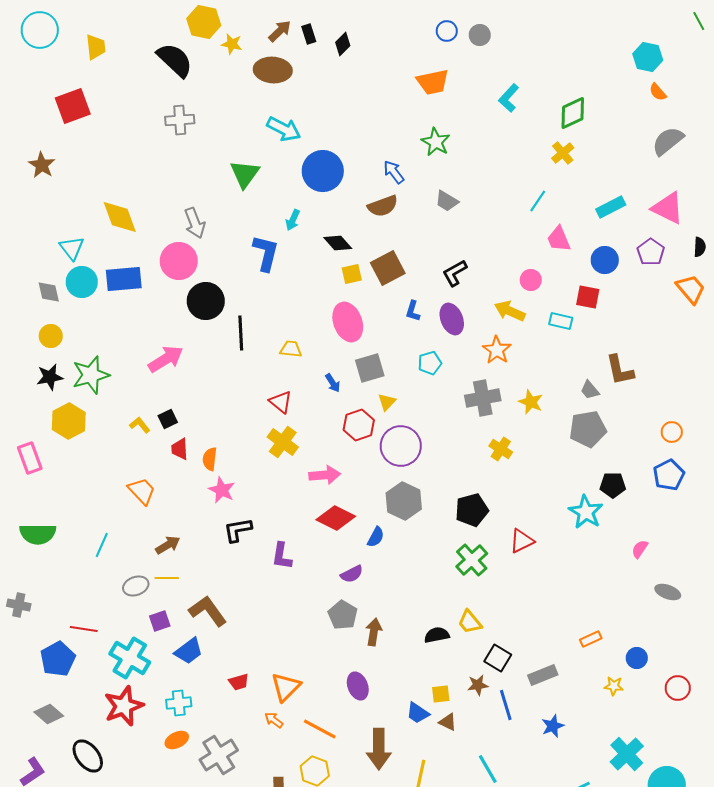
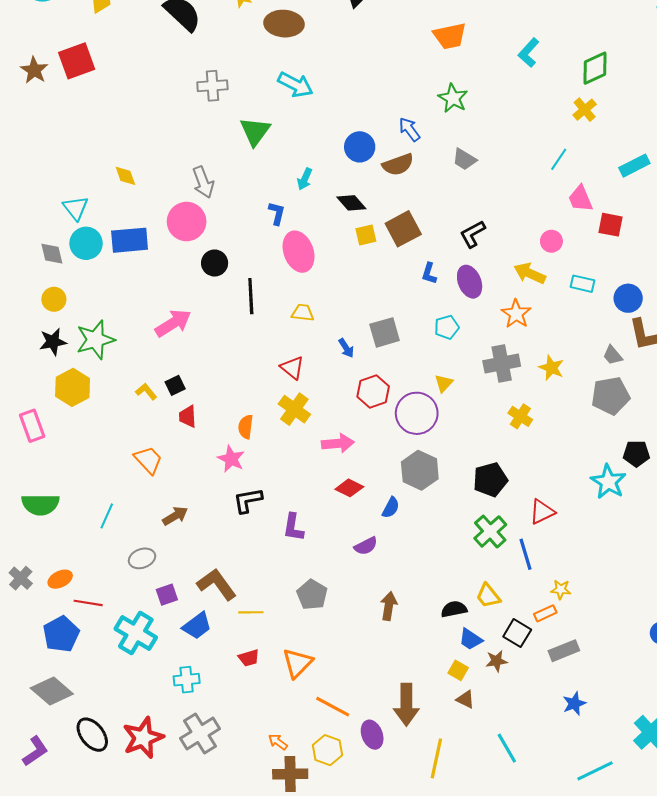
gray cross: (180, 120) -> (212, 86), moved
brown star: (42, 165) -> (34, 70), moved
blue circle: (323, 171) -> (360, 147), moved, size x0.7
yellow diamond: (120, 217) -> (125, 176), size x0.6
blue L-shape: (266, 253) -> (277, 213), size x0.6
blue circle: (605, 260) -> (628, 298), moved
red square: (588, 297) -> (611, 225), moved
black circle: (206, 301) -> (215, 263), size x0.7
pink ellipse: (348, 322) -> (299, 252), moved
yellow triangle: (387, 402) -> (444, 383), moved
orange semicircle: (210, 459) -> (246, 427), moved
red diamond: (336, 518) -> (349, 488), size x0.7
yellow line: (167, 578) -> (251, 612), moved
gray cross: (19, 605) -> (21, 578), turned 30
gray pentagon: (343, 615) -> (312, 595), moved
orange rectangle: (591, 639) -> (545, 613), moved
purple ellipse: (358, 686) -> (372, 735), moved
yellow star: (614, 686) -> (561, 589), moved
yellow square: (441, 694) -> (458, 670), turned 36
blue line: (506, 705) -> (526, 554), moved
red star: (124, 706) -> (143, 738), moved
blue trapezoid: (418, 713) -> (471, 639), moved
gray diamond: (49, 714) -> (52, 691), size x1.4
orange arrow: (274, 720) -> (278, 742), moved
orange ellipse: (177, 740) -> (60, 579), moved
brown arrow: (379, 749) -> (406, 705), moved
gray cross: (219, 755) -> (200, 734), moved

